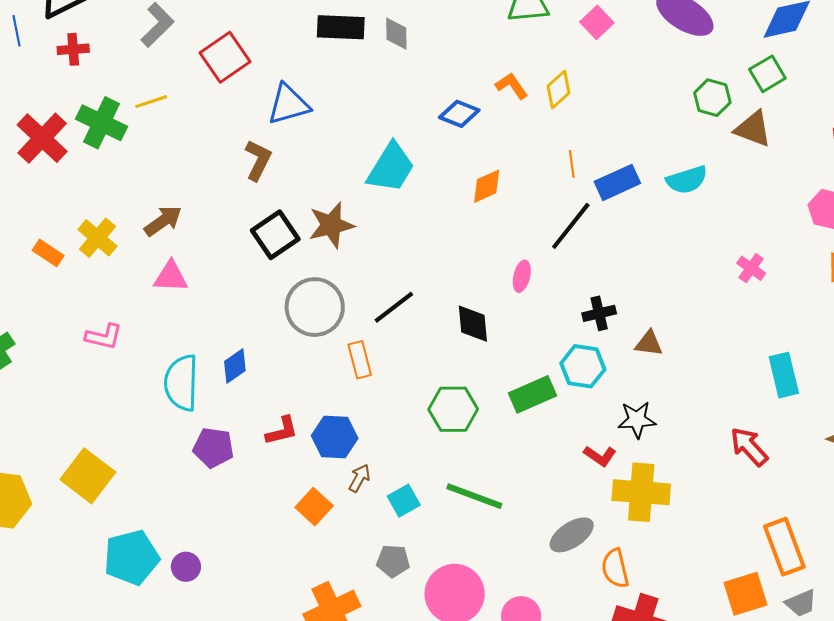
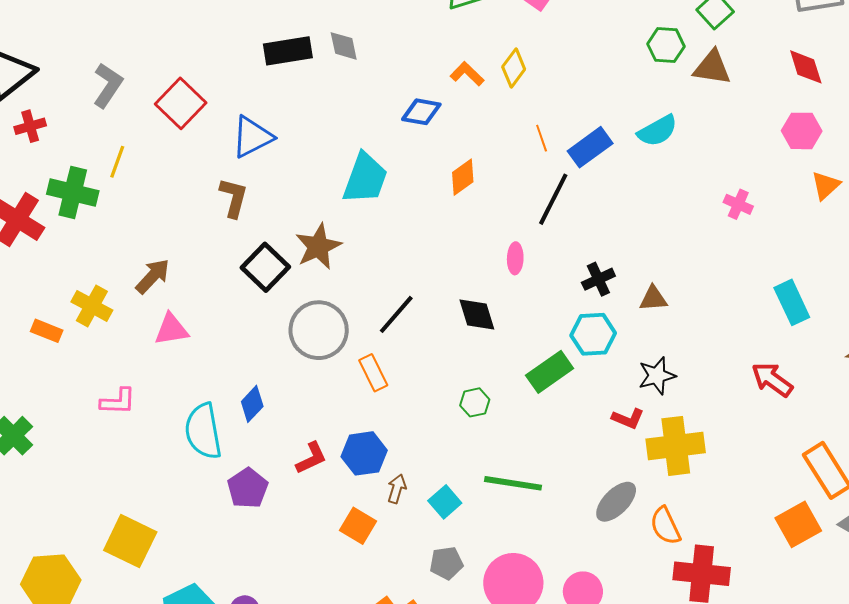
yellow line: (151, 102) -> (117, 162), turned -40
green hexagon: (453, 409) -> (475, 402), size x0.6
purple pentagon: (213, 448) -> (248, 488), turned -30

